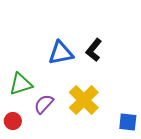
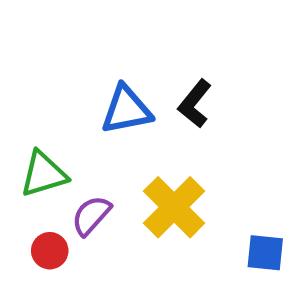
red circle: (13, 121) -> (50, 251), moved

